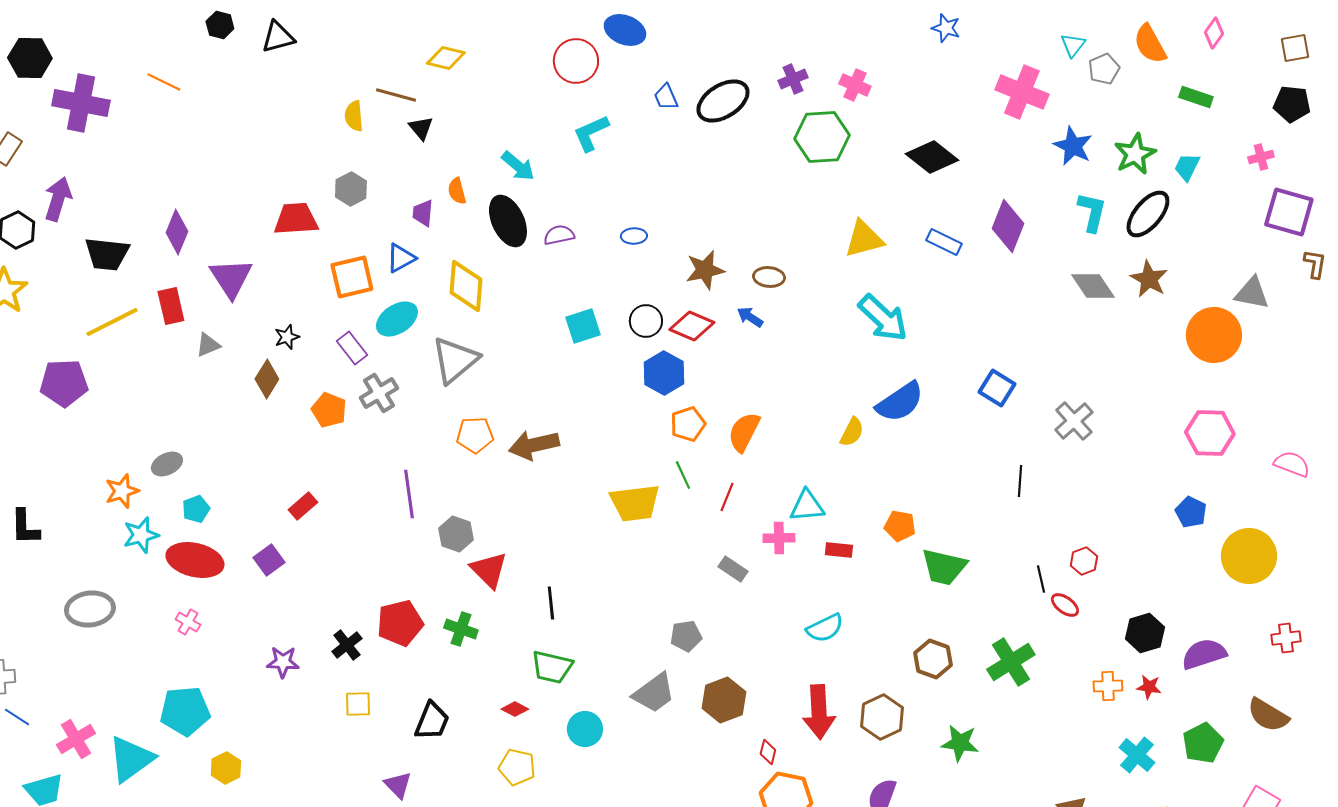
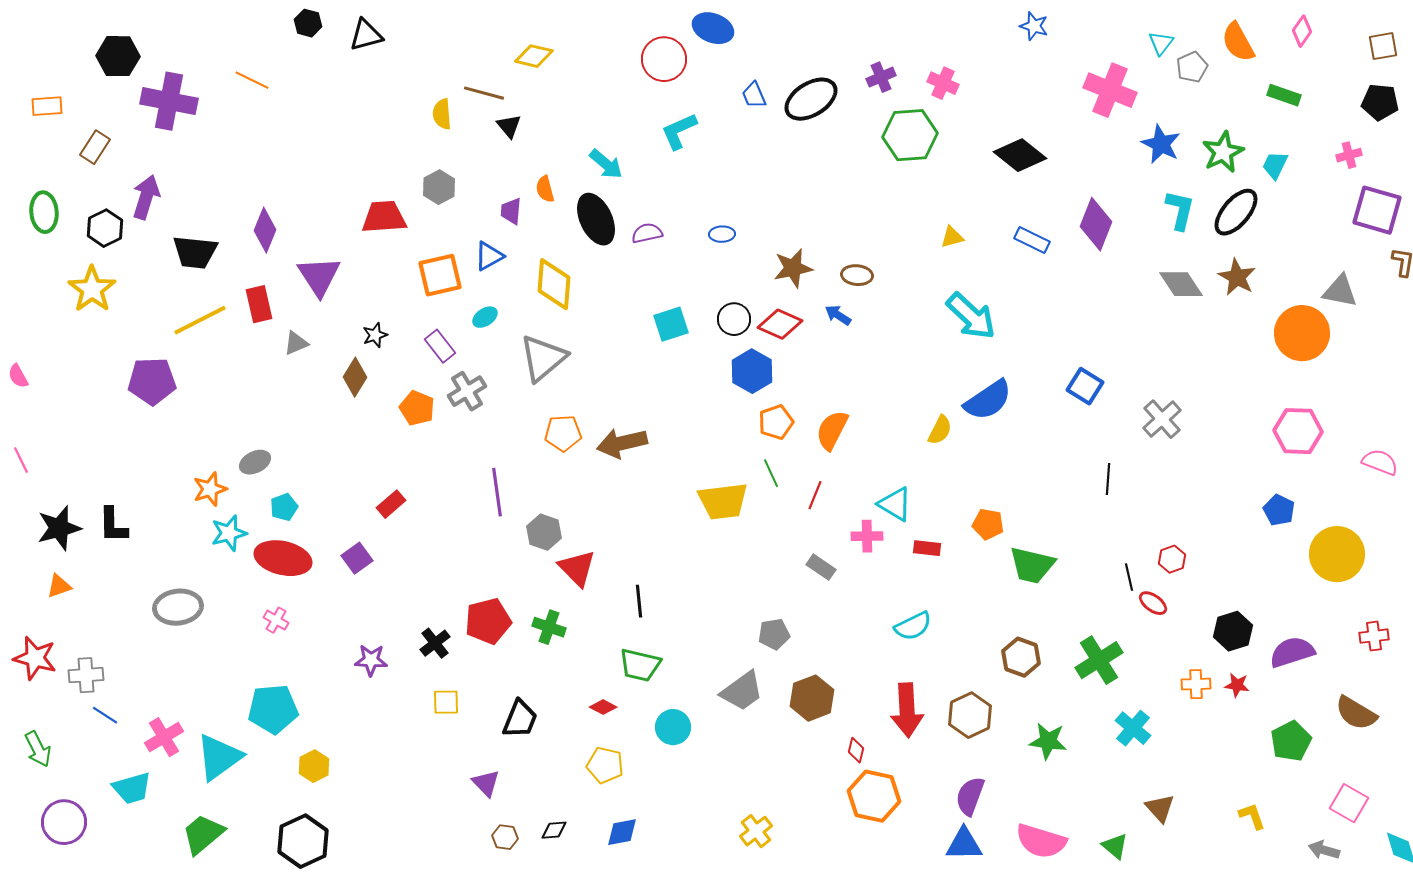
yellow triangle: (864, 239) -> (952, 237), size x0.6
cyan ellipse: (397, 319) -> (485, 317), size x0.6
cyan triangle: (807, 506) -> (895, 504), turned 36
cyan cross: (1137, 755) -> (1133, 728), moved

